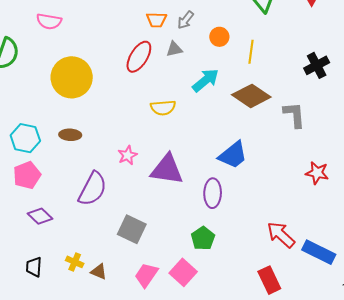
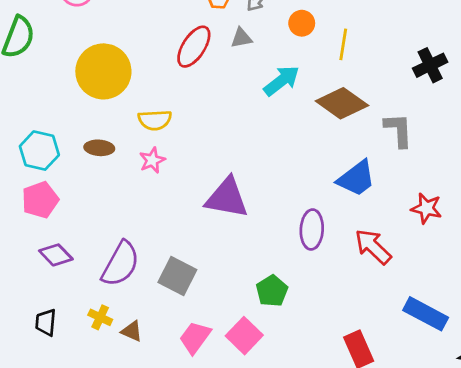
yellow semicircle: (163, 108) -> (155, 120), moved
pink star: (127, 155) -> (152, 160), moved
blue trapezoid: (233, 155) -> (356, 178), moved
purple semicircle: (93, 189) -> (121, 264), moved
purple ellipse: (213, 193) -> (312, 229), moved
red arrow: (281, 235) -> (373, 247), moved

